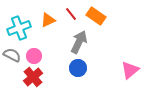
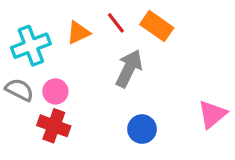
blue circle: (78, 68) -> (142, 129), moved
red cross: (33, 77) -> (54, 126), turned -30

